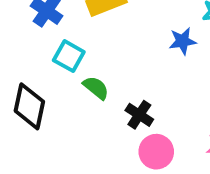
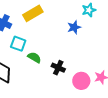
pink circle: (156, 152) -> (81, 81), moved

